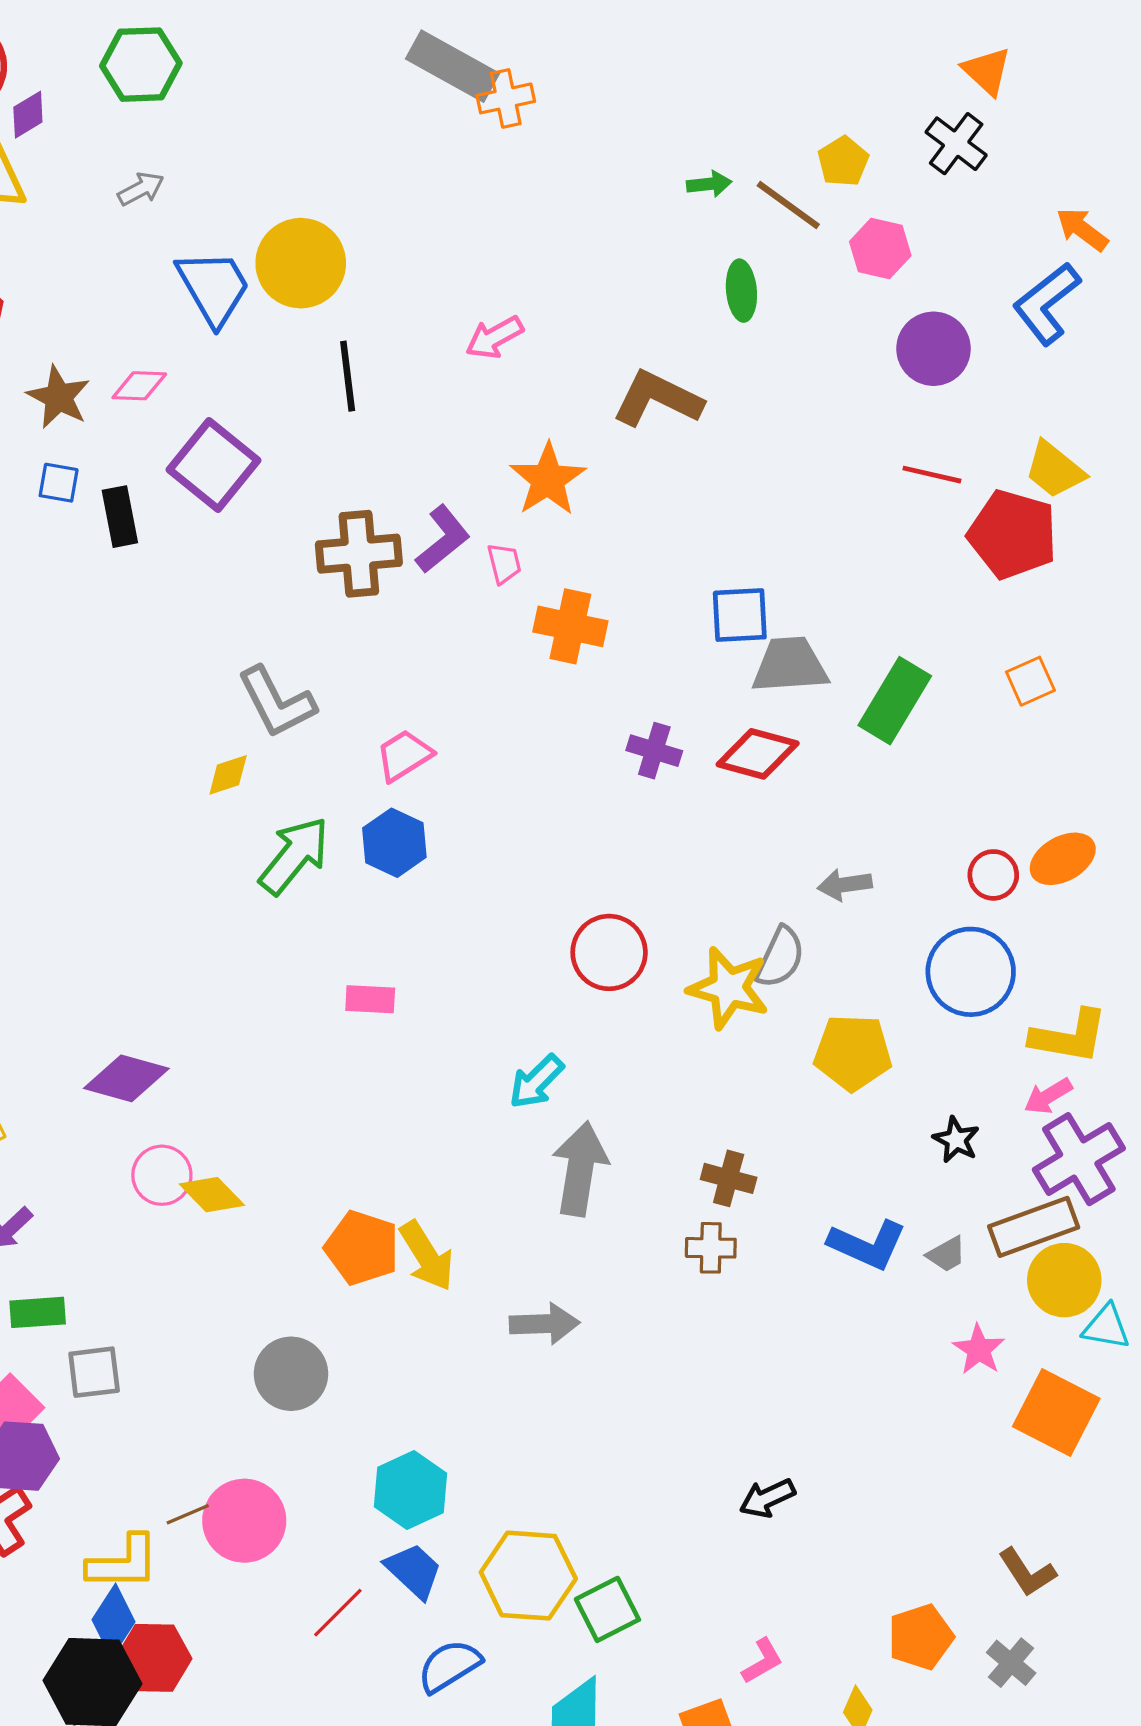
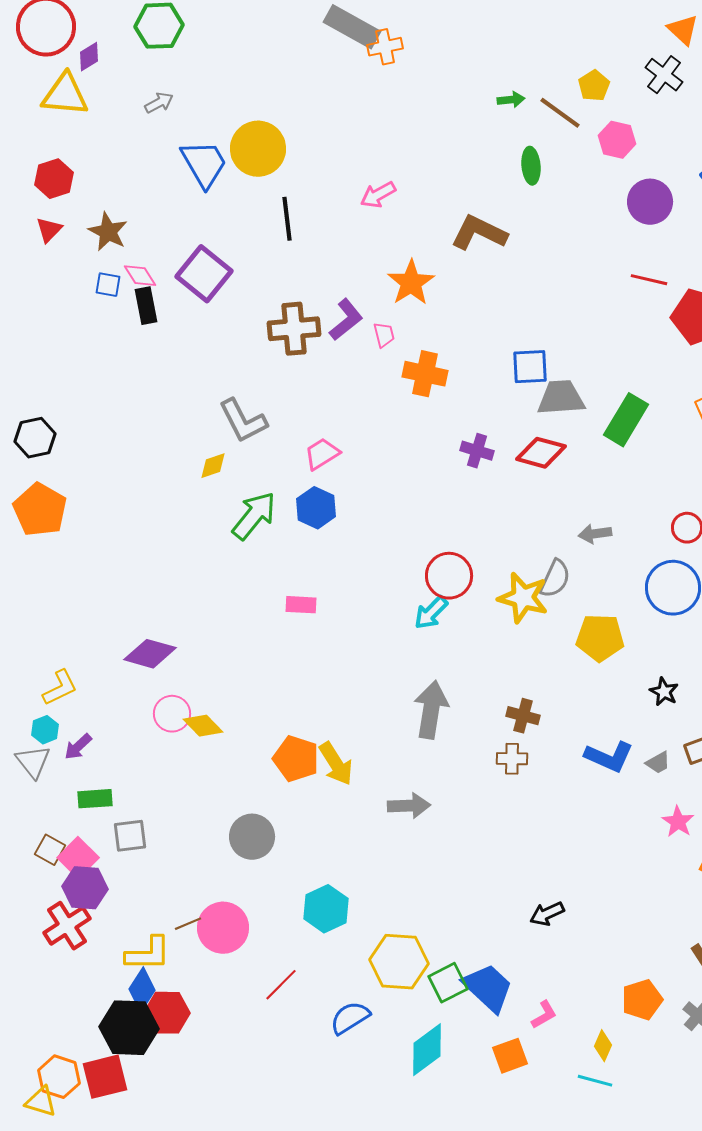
pink diamond: (139, 386) -> (140, 276), moved, turned 56
cyan arrow: (536, 1082) -> (431, 613), moved
blue trapezoid: (414, 1571) -> (488, 988), moved, size x1.4

